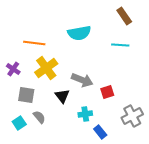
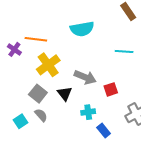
cyan line: (120, 45) -> (124, 52), moved
purple cross: (13, 69) -> (14, 49), moved
gray square: (26, 95) -> (38, 94), moved, turned 30

